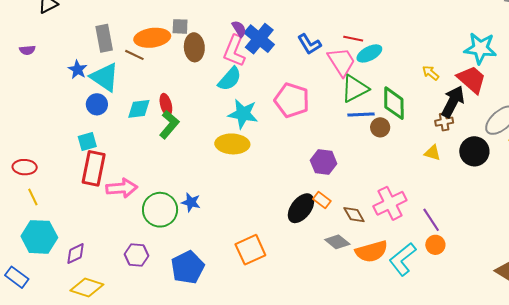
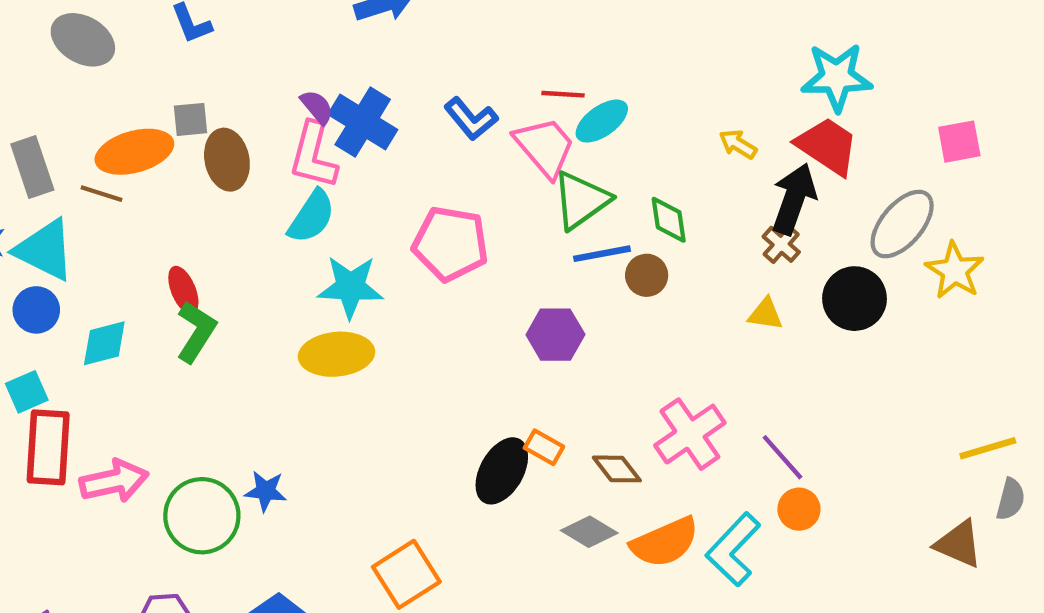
green diamond: (394, 103) -> (669, 220), size x0.7
cyan diamond: (139, 109) -> (104, 343), moved
brown cross: (444, 122) -> (781, 244), turned -30
purple hexagon: (324, 162) -> (555, 335), moved

